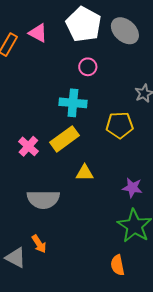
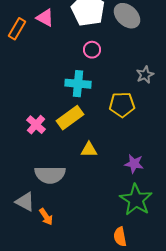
gray triangle: (16, 258) -> (25, 202), moved

